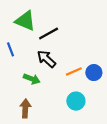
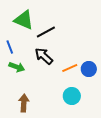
green arrow: (32, 79) -> (17, 67), moved

